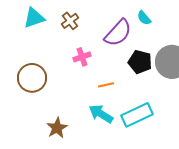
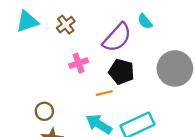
black pentagon: (140, 62) -> (121, 72), moved
brown circle: (32, 78) -> (44, 111), moved, size x0.6

